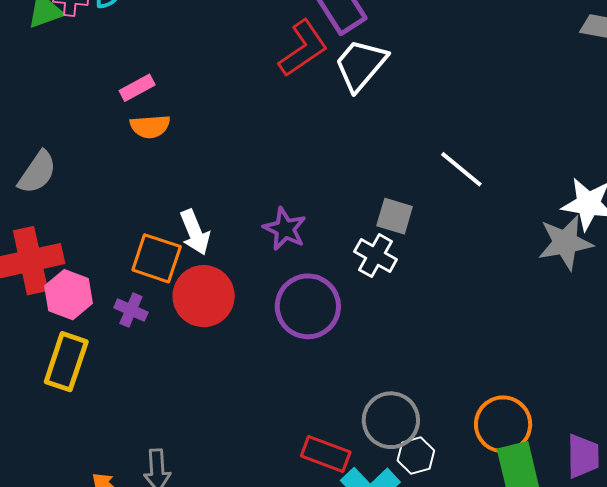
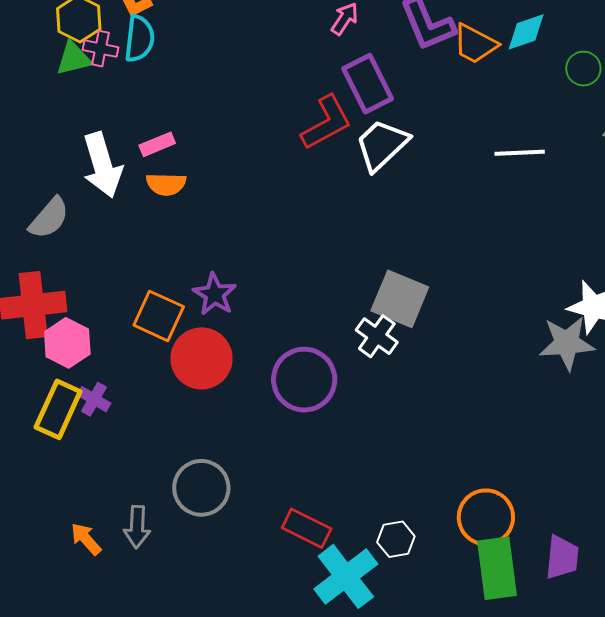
white line: (461, 169) -> (520, 153), moved, turned -48
gray square: (395, 216) -> (400, 299), size x1.5
purple star: (285, 229) -> (215, 294), moved
white arrow: (195, 232) -> (102, 165), moved, size x1.4
purple cross: (131, 310) -> (94, 399), moved
gray circle: (391, 420) -> (201, 488), moved

